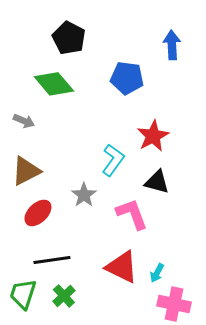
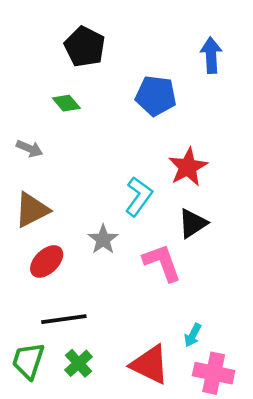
green diamond: (54, 84) -> (66, 103), size x0.6
black triangle: (157, 182) -> (193, 223), turned -48
red triangle: (122, 267) -> (150, 365), moved

